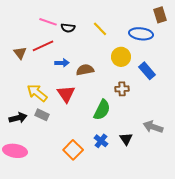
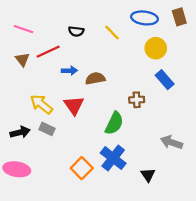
pink line: (48, 22) -> (23, 29), moved
blue ellipse: (141, 34) -> (145, 18), moved
yellow circle: (121, 57) -> (156, 48), moved
black triangle: (126, 139) -> (148, 175), moved
blue cross: (101, 141) -> (113, 158), size x1.6

